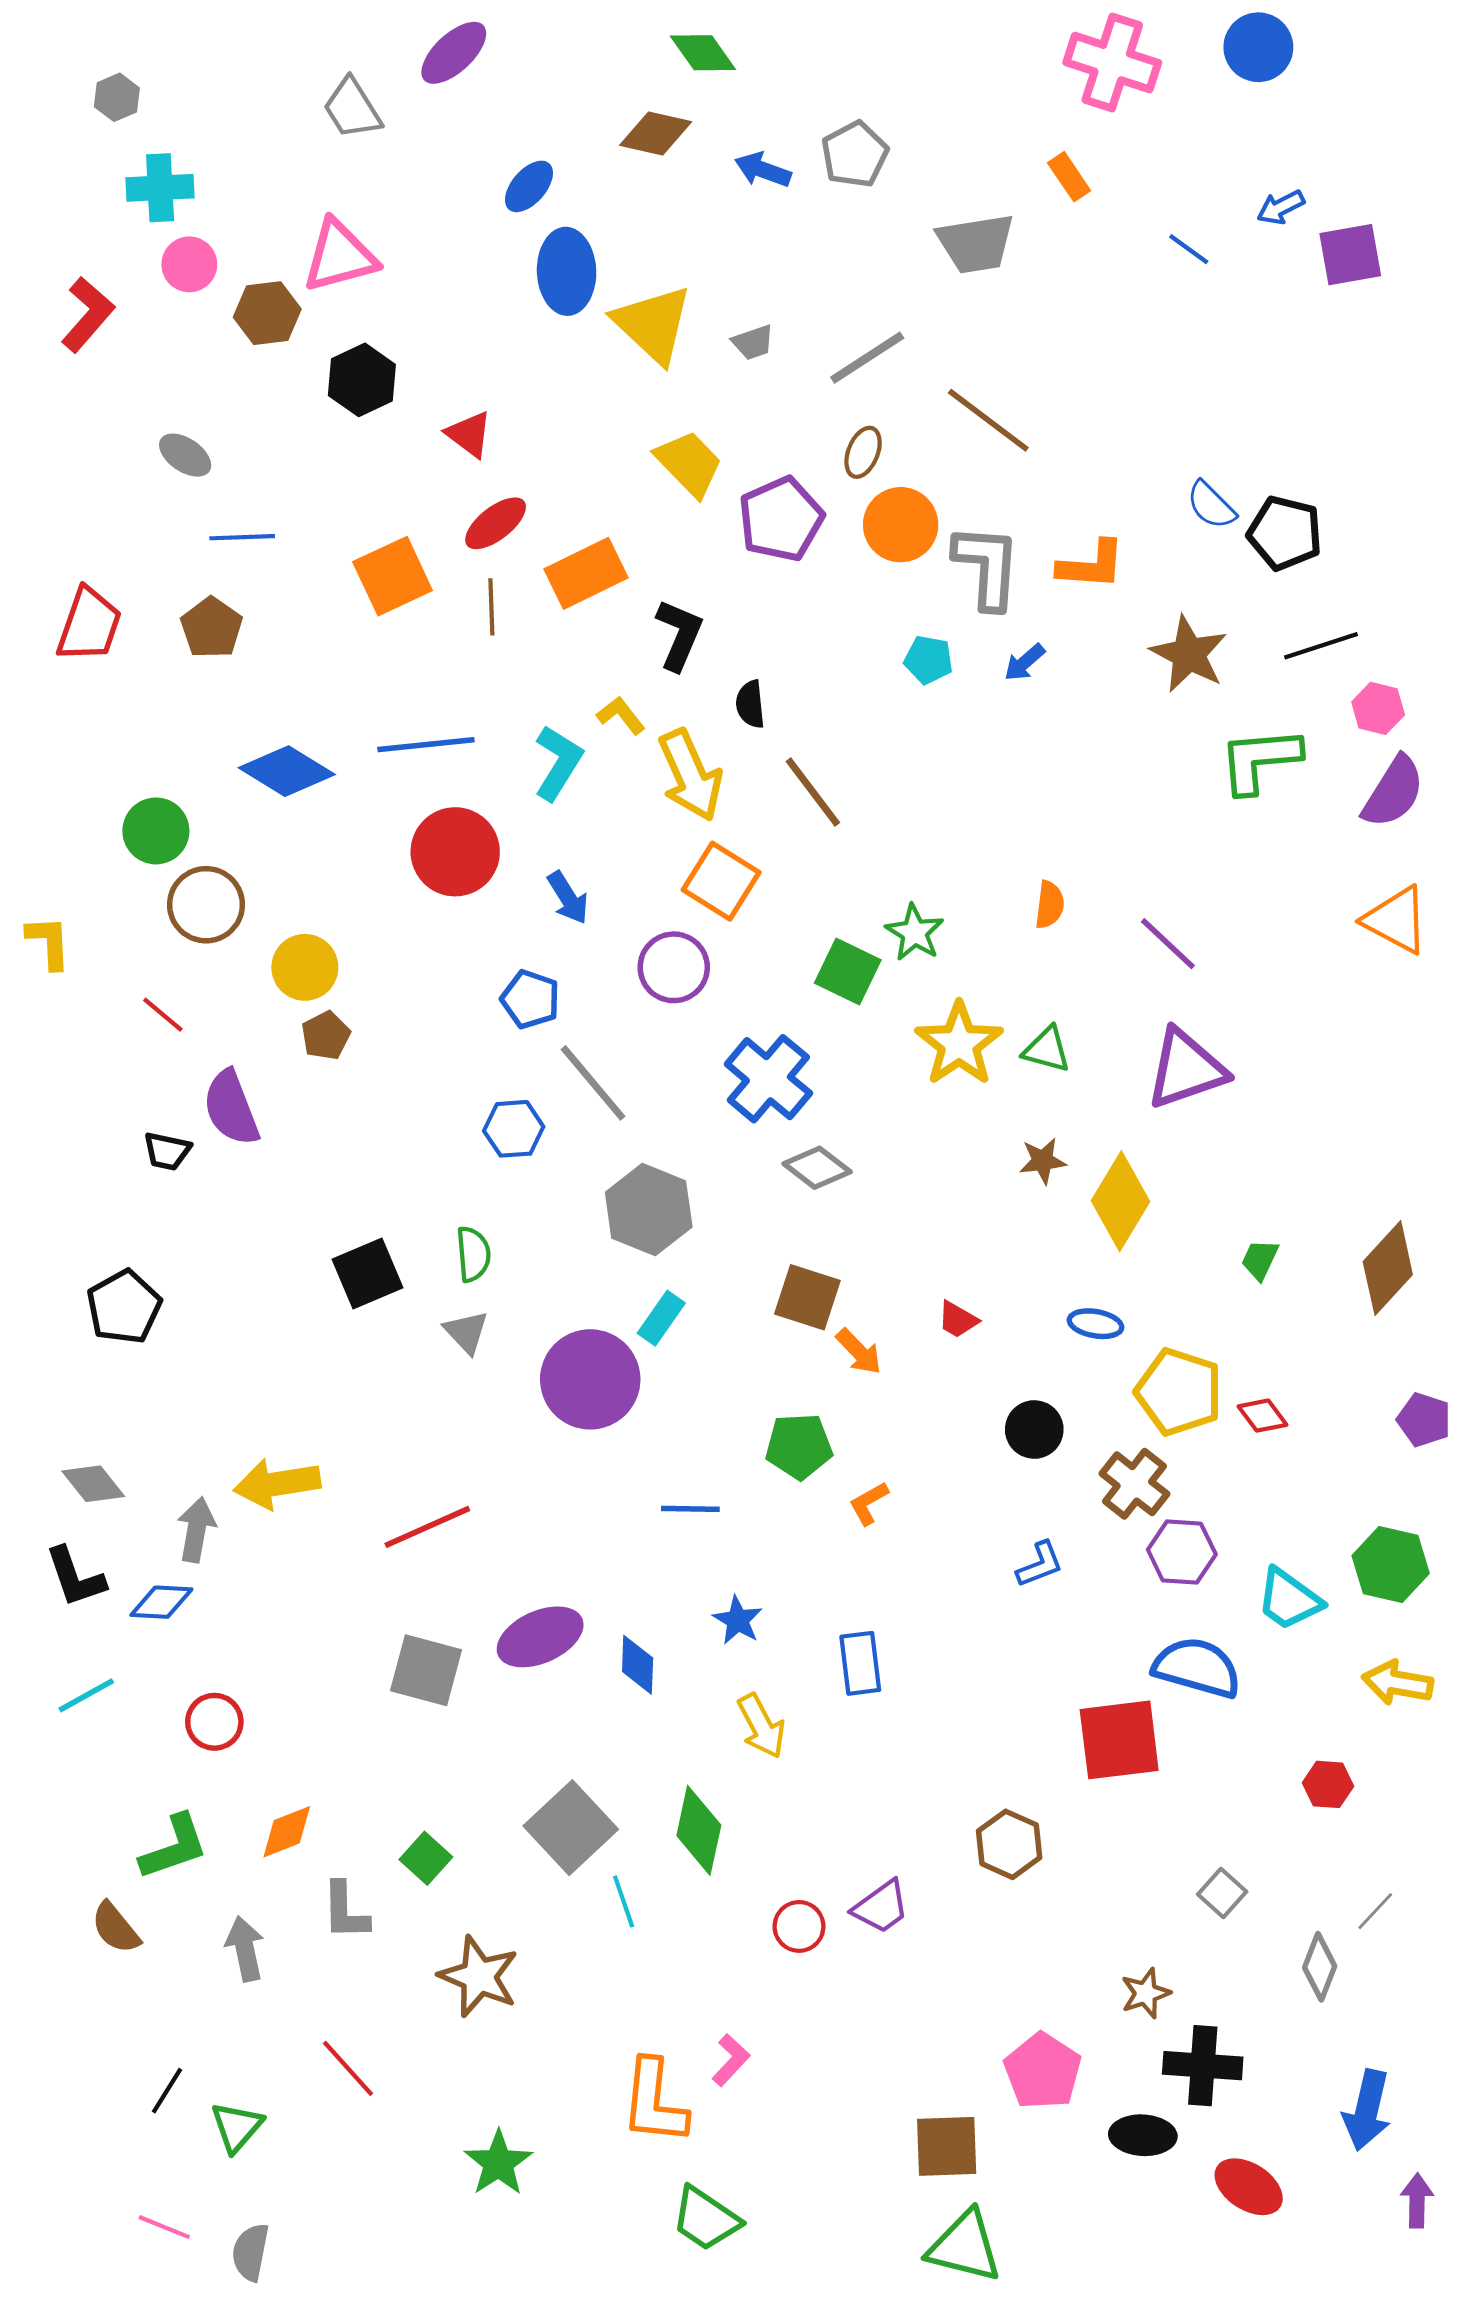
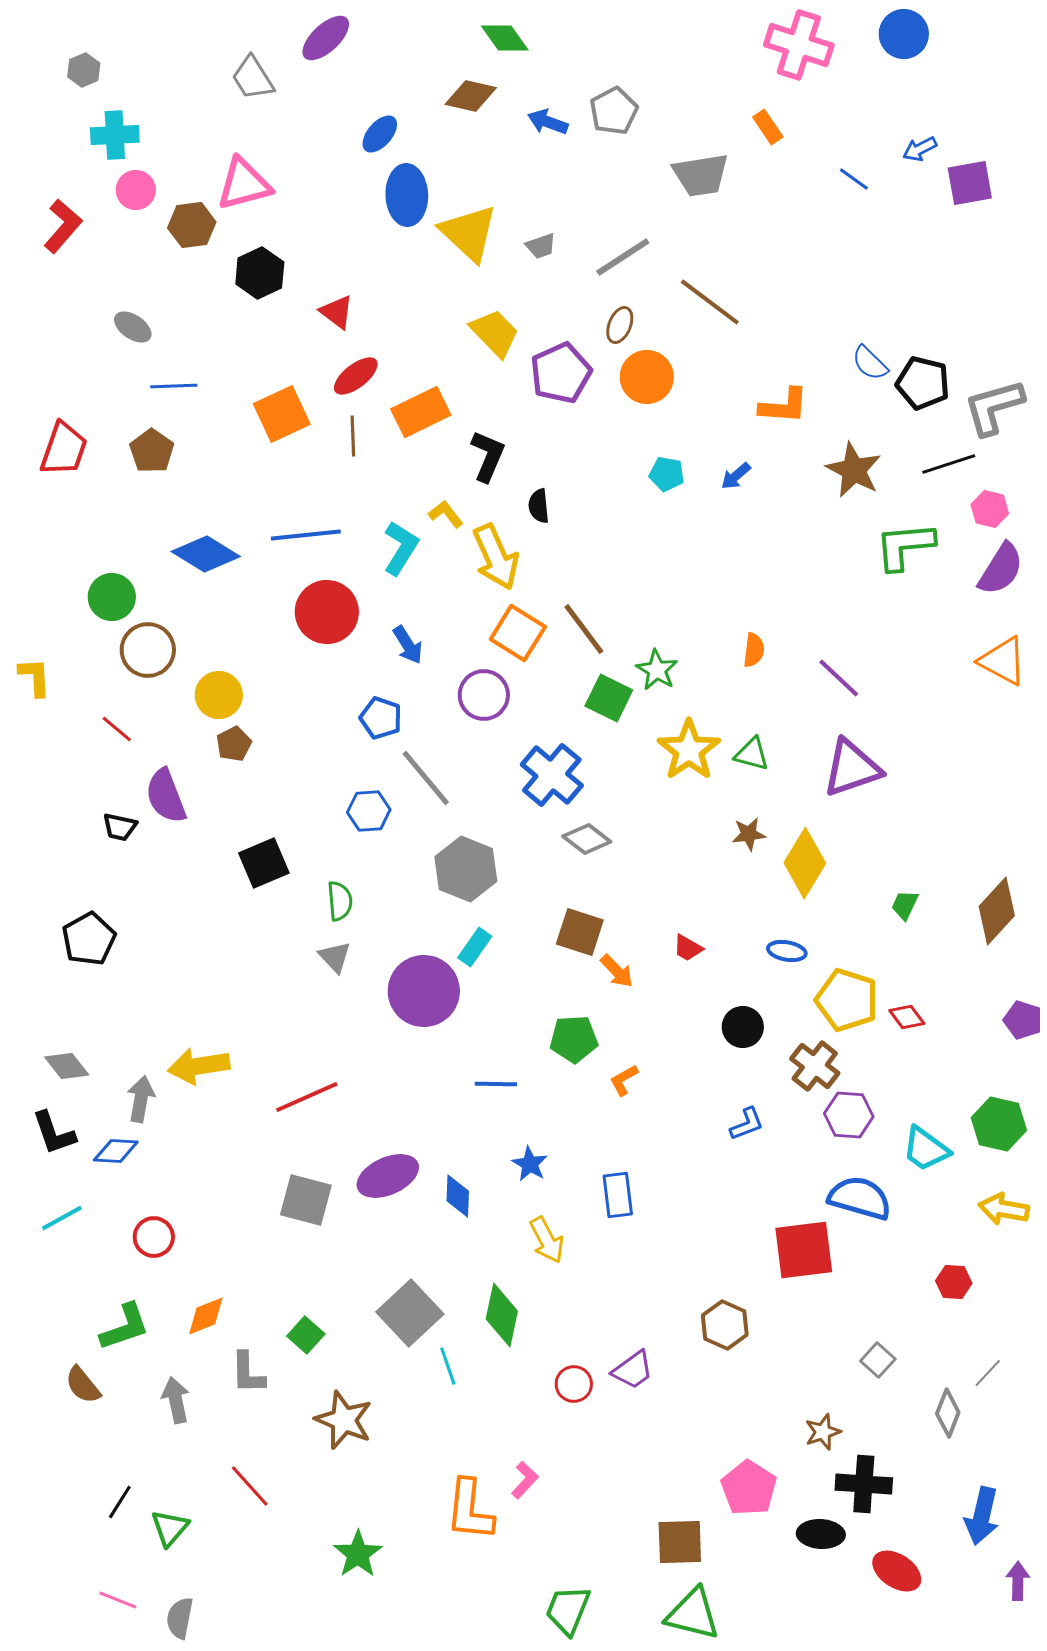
gray L-shape: (987, 566) -> (994, 407), moved, turned -110
brown line: (813, 792) -> (584, 629), moved
black square: (367, 1274) -> (264, 863), moved
green trapezoid: (706, 2219) -> (568, 1610), moved, turned 78

